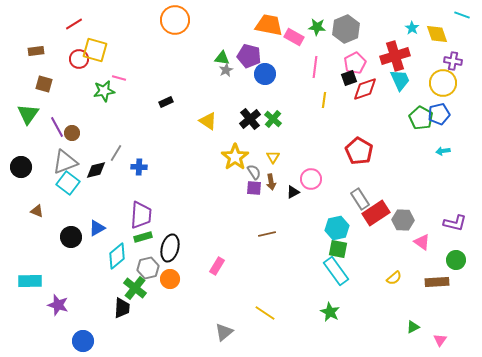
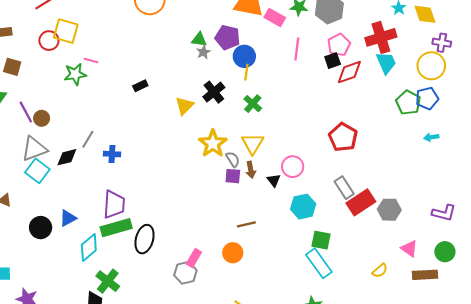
yellow line: (324, 100) -> (246, 72), moved
black cross: (250, 119) -> (214, 92), moved
yellow triangle: (208, 121) -> (184, 106), turned 42
yellow triangle: (273, 157) -> (253, 144), size x1.6
black triangle: (293, 192) -> (274, 180), turned -40
cyan hexagon: (337, 228) -> (303, 207), moved
green rectangle: (143, 237) -> (116, 228), size x1.6
pink triangle: (422, 242) -> (409, 249), moved
gray hexagon: (148, 268) -> (185, 273), moved
orange circle: (170, 279) -> (233, 253), moved

